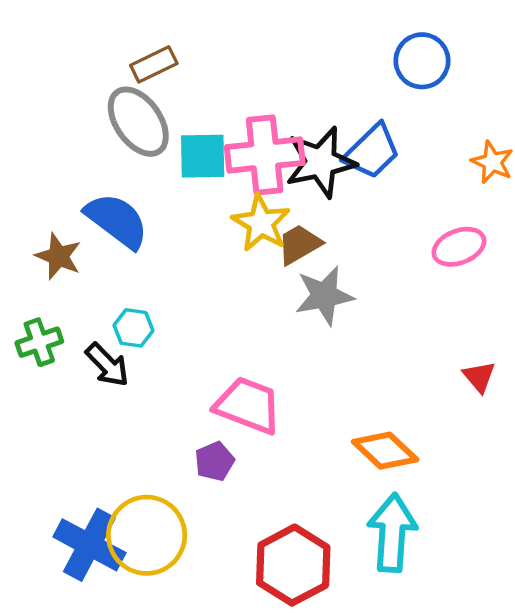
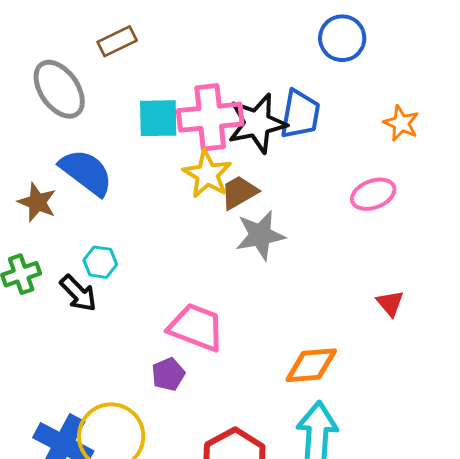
gray ellipse: (138, 122) -> (59, 89), moved
blue trapezoid: (372, 151) -> (300, 114), turned -36
orange diamond: (385, 451) -> (311, 365), turned -48

